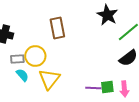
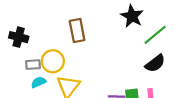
cyan semicircle: (22, 75) -> (39, 82), turned -72

